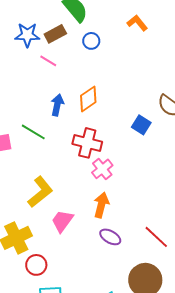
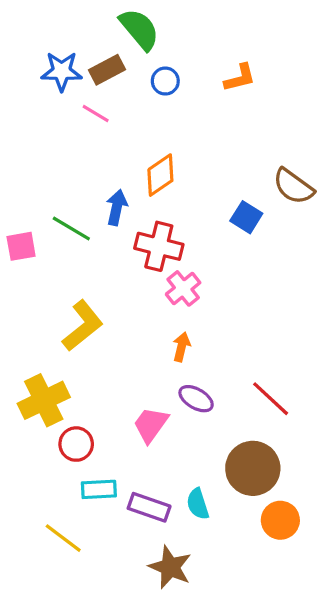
orange L-shape: (137, 23) -> (240, 78), moved, turned 115
blue arrow: (57, 105) -> (117, 207), moved
orange arrow: (101, 205) -> (182, 347), size x0.7
pink trapezoid: (62, 221) -> (151, 425), moved

